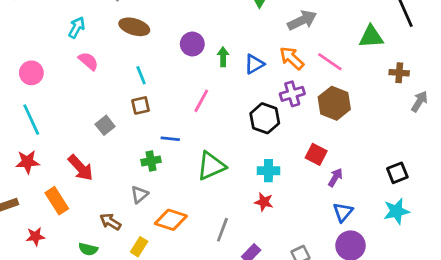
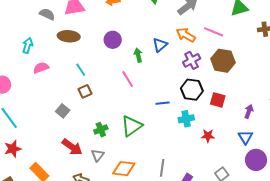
green arrow: (223, 57) -> (138, 55), moved
pink semicircle: (88, 61) -> (41, 68), turned -49
pink line: (201, 101) -> (128, 79), turned -48
black hexagon: (265, 118) -> (192, 90), moved
blue line: (170, 139) -> (163, 103), moved
green triangle: (211, 166) -> (132, 126), moved
red arrow: (81, 168) -> (72, 147), moved
purple arrow: (335, 177) -> (249, 111), moved
red star: (264, 202) -> (208, 136), moved

